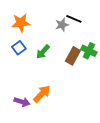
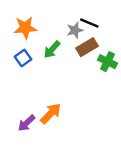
green arrow: (43, 52) -> (52, 50), moved
brown rectangle: (73, 56) -> (87, 47), moved, turned 30
purple arrow: (22, 102) -> (27, 123), turned 119

